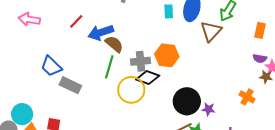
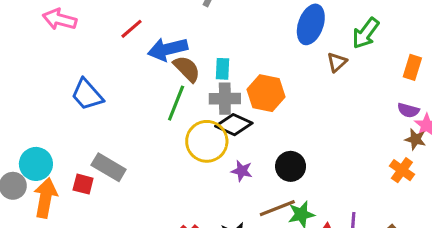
cyan rectangle: (169, 11) -> (223, 69), moved
brown triangle: (211, 31) -> (337, 62), size x0.6
gray rectangle: (70, 85) -> (109, 167), moved
orange cross: (247, 97) -> (402, 170), moved
black circle: (187, 101) -> (291, 166), size x0.7
purple star: (208, 109) -> (242, 171), moved

